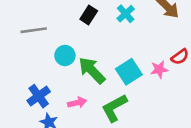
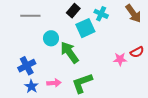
cyan cross: (126, 14) -> (101, 14), turned -32
cyan square: (129, 72) -> (85, 28), moved
pink arrow: (77, 103) -> (54, 83), moved

